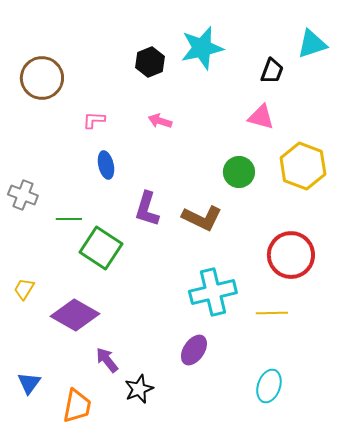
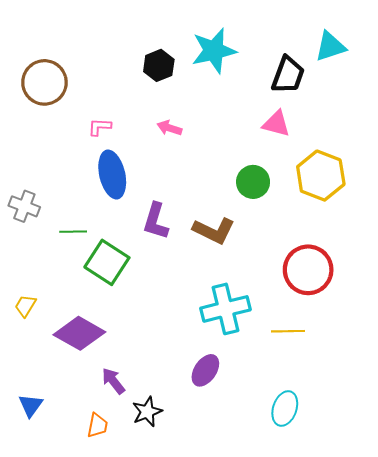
black trapezoid: (272, 71) -> (288, 75), size x1.4
blue ellipse: (106, 165) -> (112, 175), size x1.6
orange trapezoid: (77, 406) -> (97, 425), moved, size x0.7

